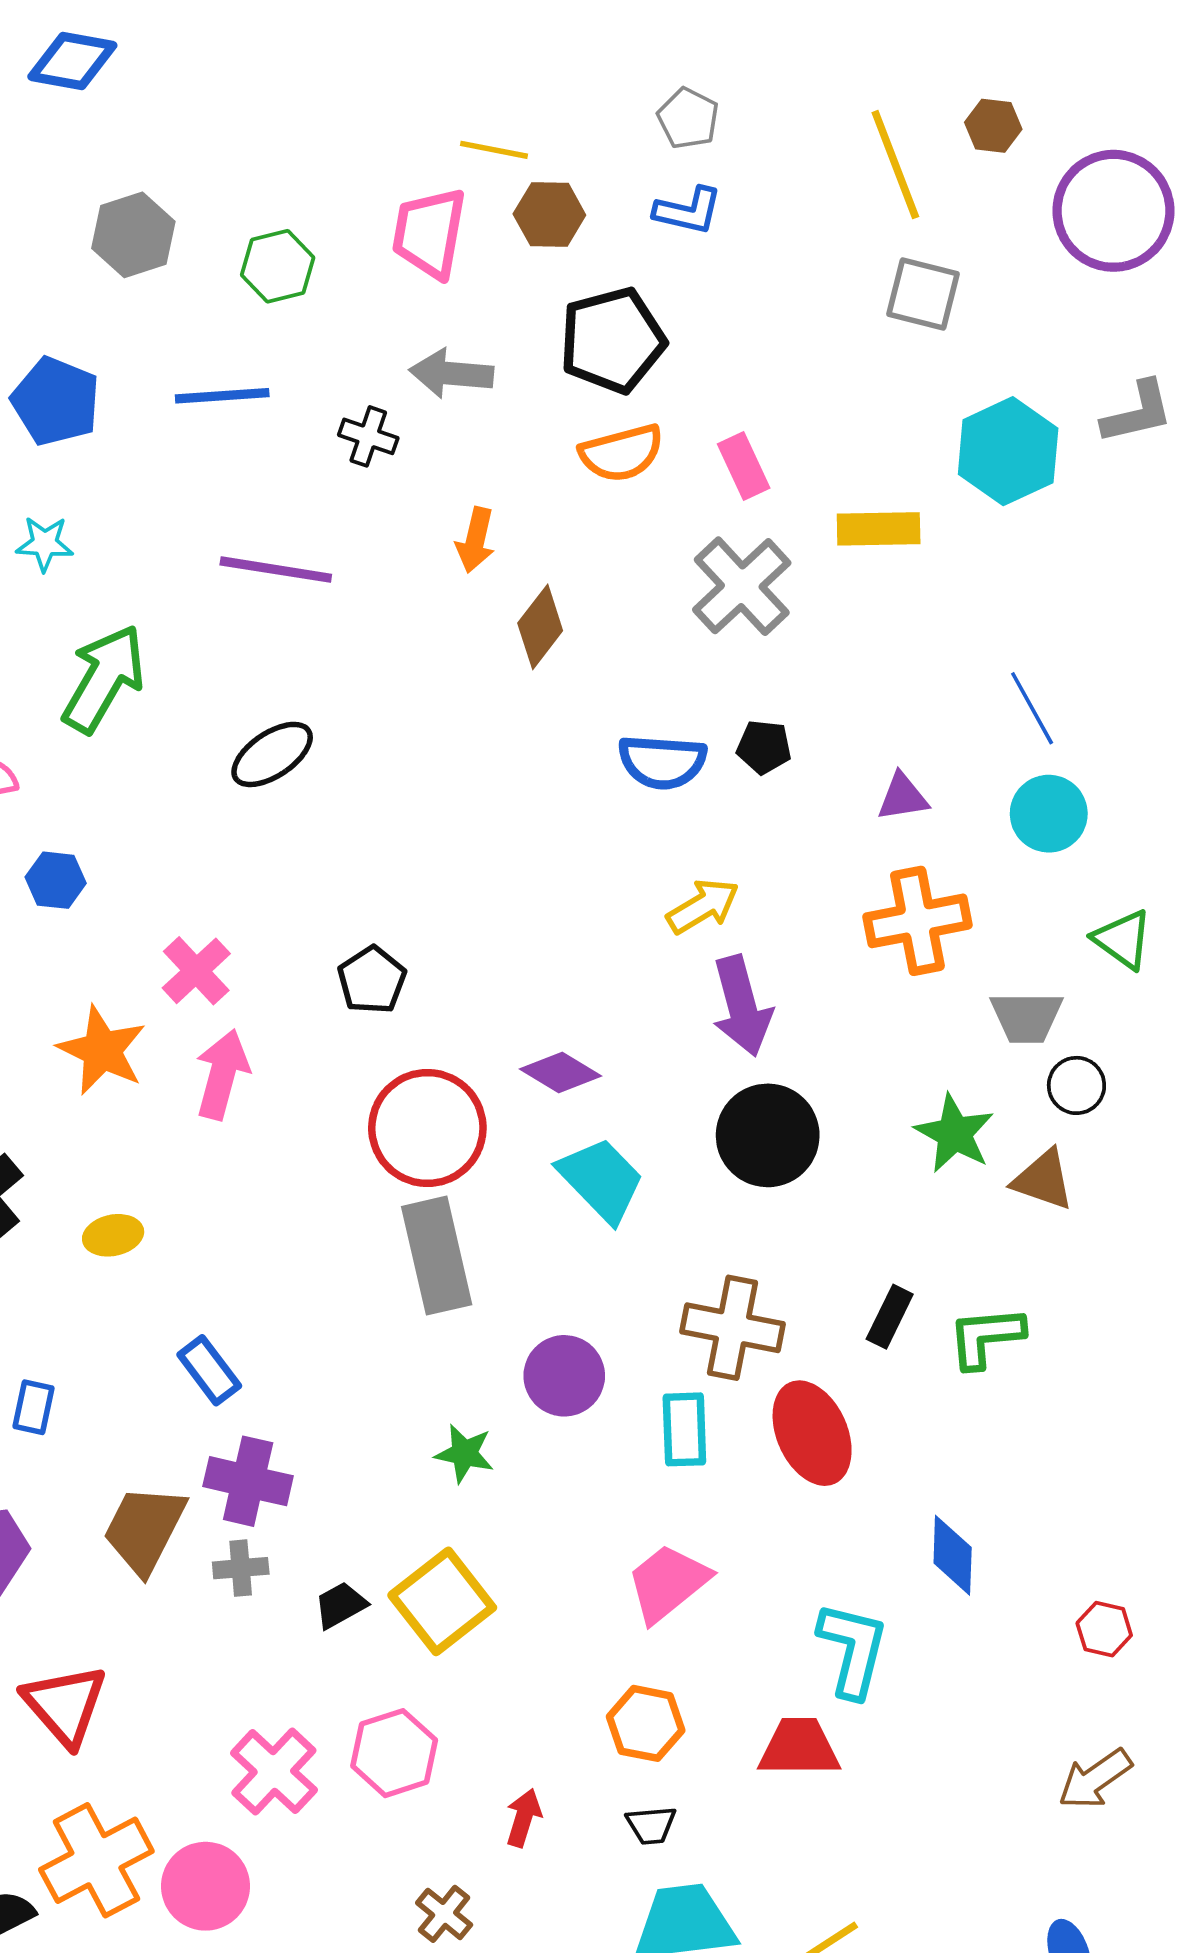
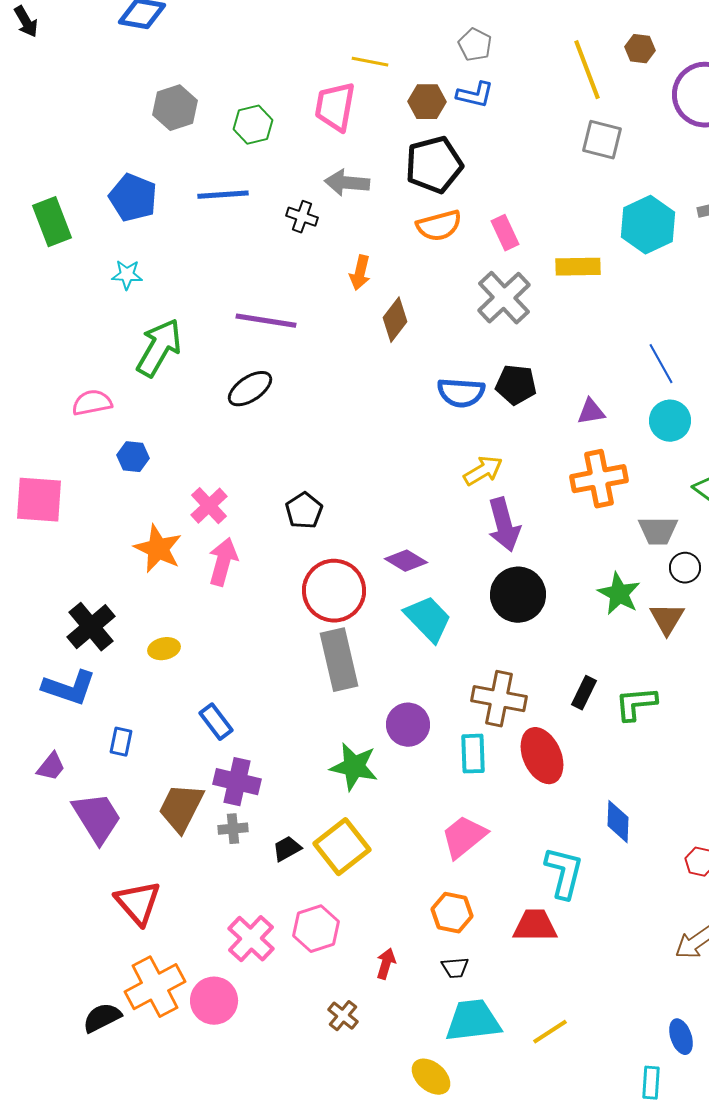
brown hexagon: (549, 215) -> (427, 102), moved
purple line: (276, 570) -> (266, 321), moved
black pentagon: (764, 747) -> (516, 385), size x1.4
brown triangle: (1043, 1180) -> (667, 619), turned 42
green star: (464, 1453) -> (354, 767), size x1.5

